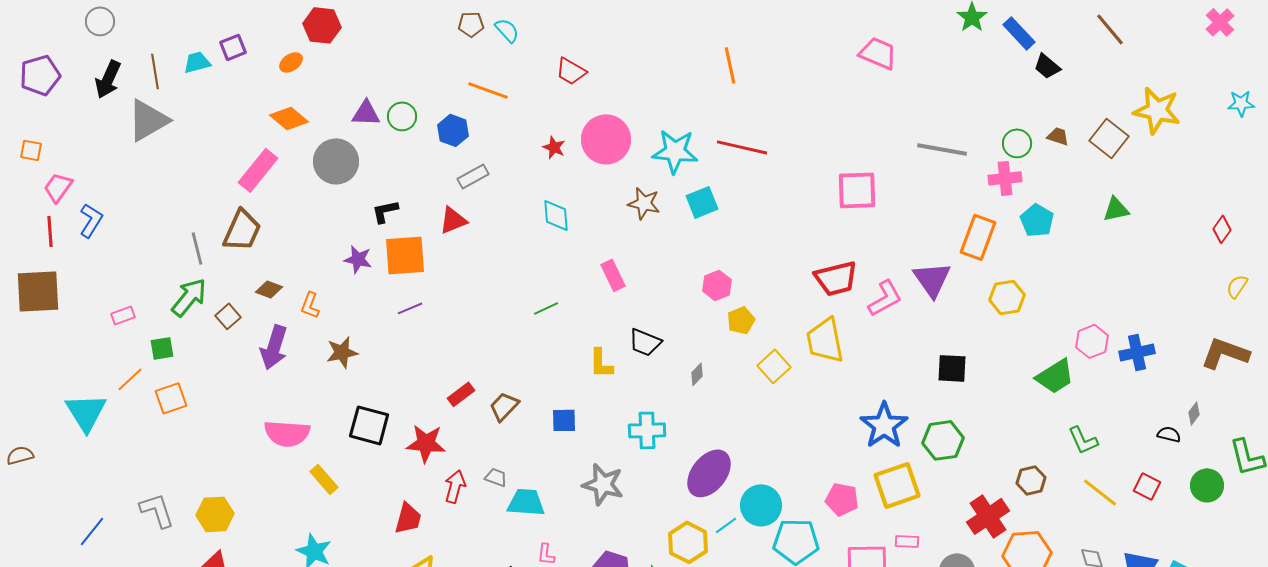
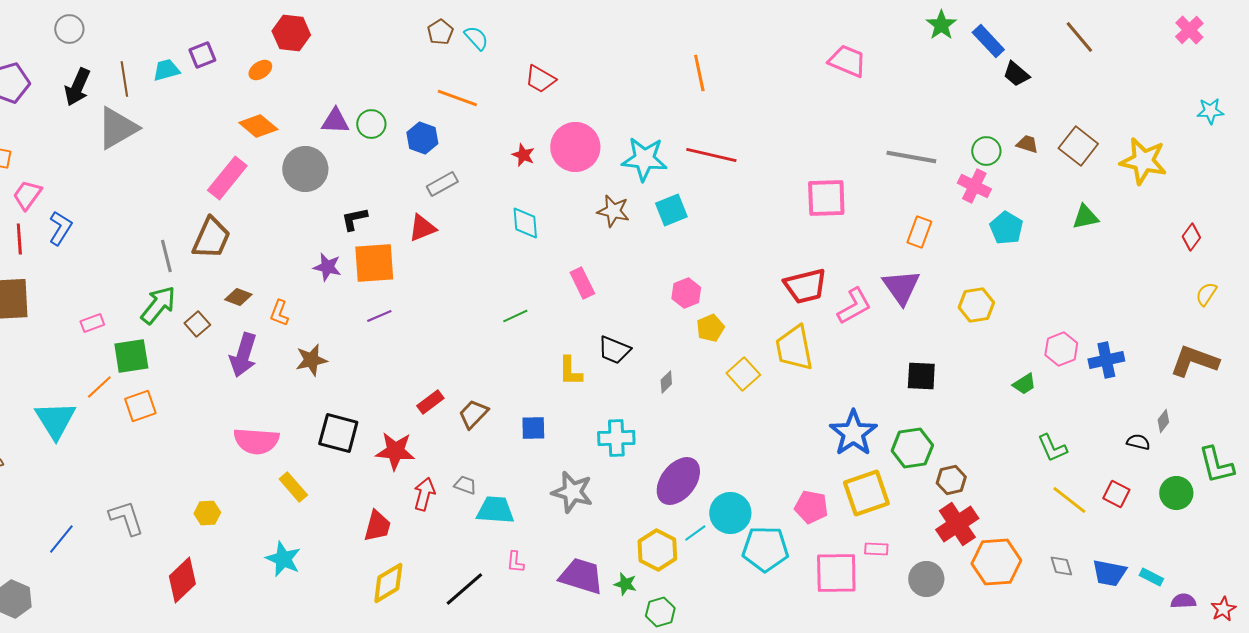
brown pentagon: (471, 24) -> (440, 32), turned -30
yellow star: (1157, 110) -> (1143, 161), moved
pink cross: (1005, 178) -> (974, 186), turned 32
orange rectangle: (978, 237) -> (919, 232), moved, size x0.7
green square: (162, 348) -> (131, 356), size x1.5
green trapezoid: (1055, 376) -> (1024, 384), size x0.6
brown hexagon: (1031, 480) -> (951, 480), moved
yellow hexagon: (215, 514) -> (207, 513), moved, size x0.7

